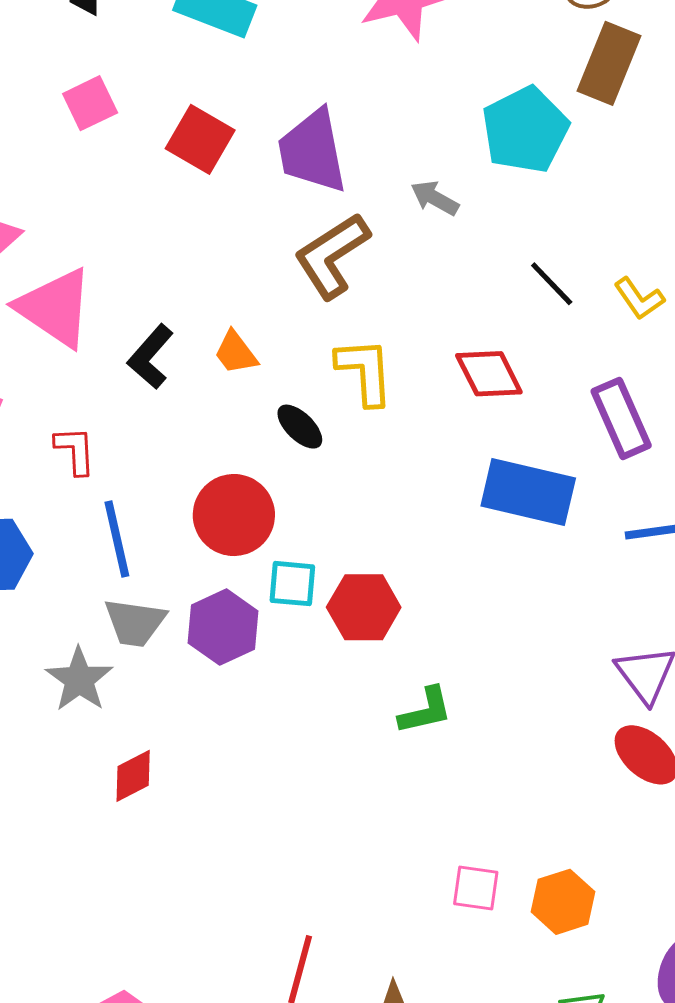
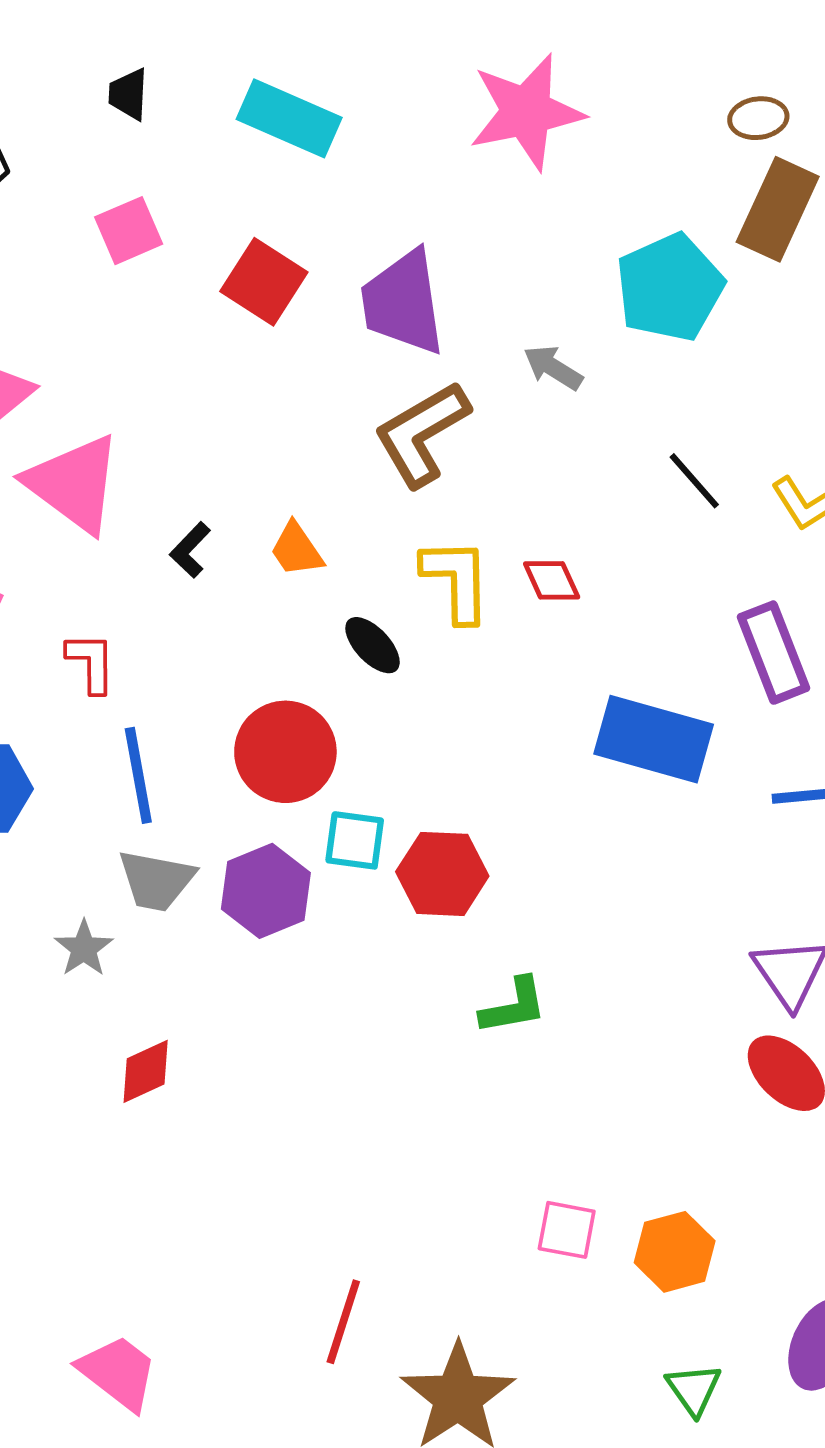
black L-shape: (151, 357) -> (190, 550), size x0.7
red diamond: (489, 374) -> (552, 580), moved, size x0.7
gray star: (79, 679) -> (84, 948), size x0.7

